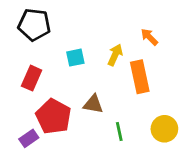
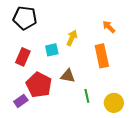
yellow arrow: (115, 55) -> (72, 38), moved
cyan square: (75, 58) -> (52, 50), moved
yellow circle: (164, 129) -> (114, 103), moved

